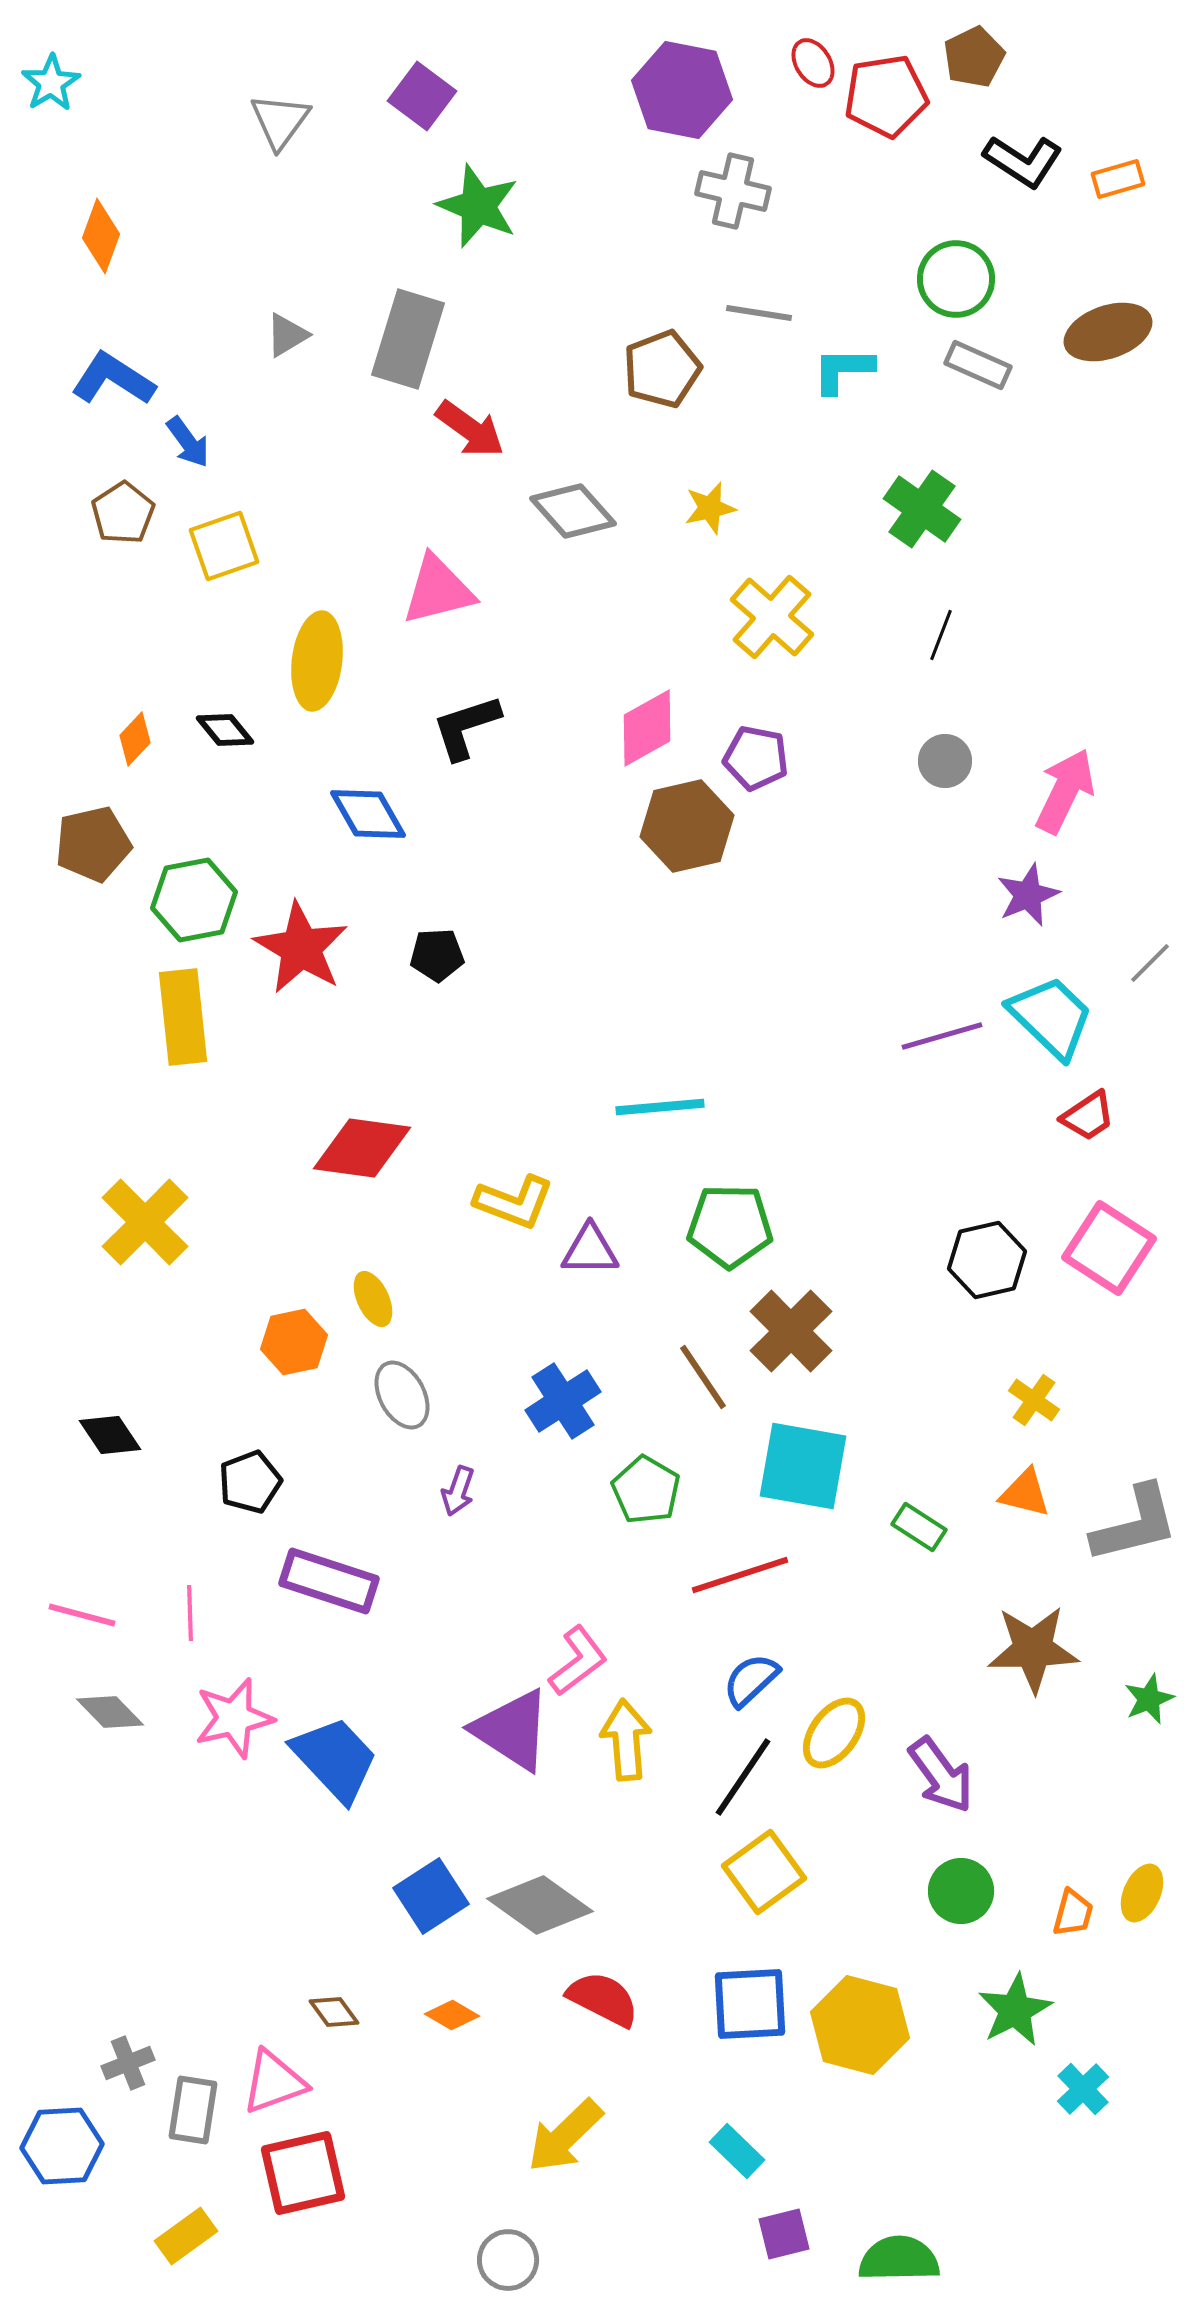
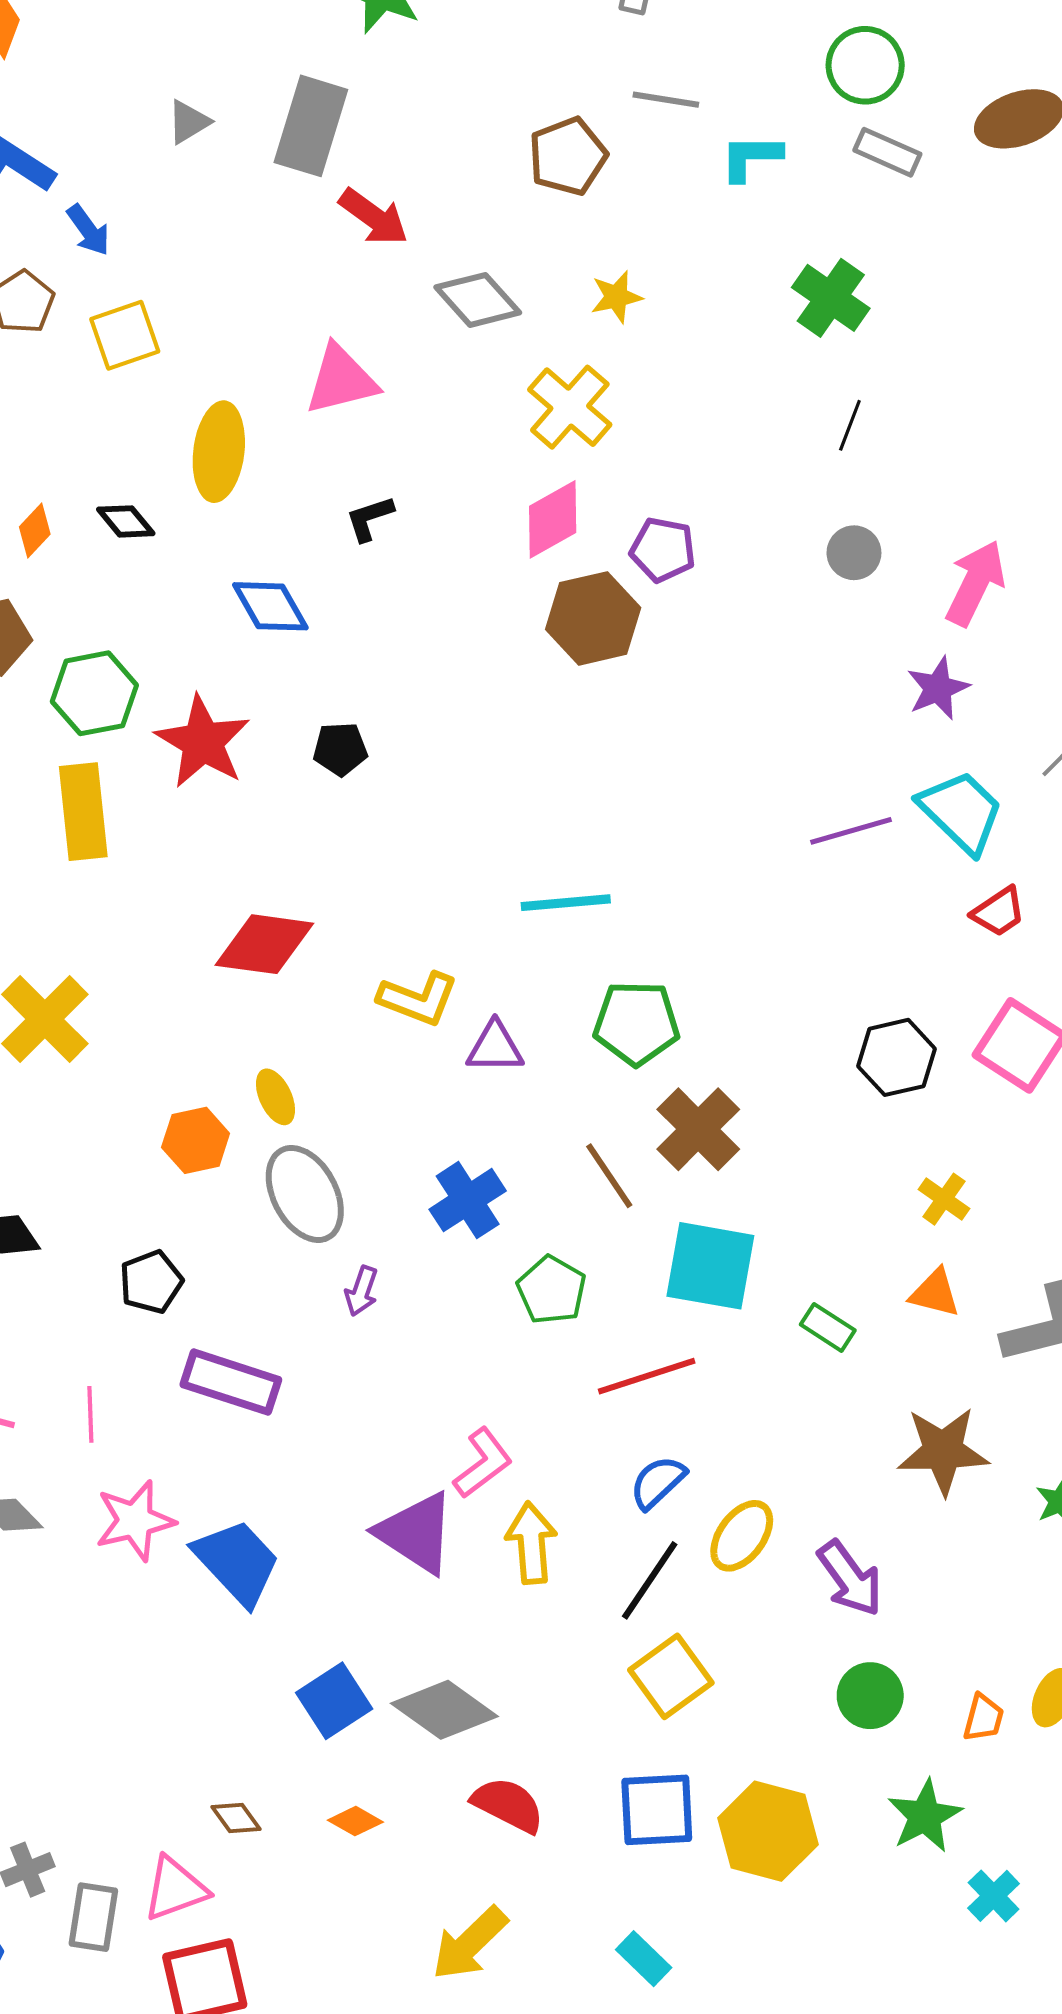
yellow cross: (772, 617) -> (570, 407), moved
black L-shape: (466, 727) -> (370, 518), size x0.7
gray ellipse: (402, 1395) -> (305, 1194), size x1.4

